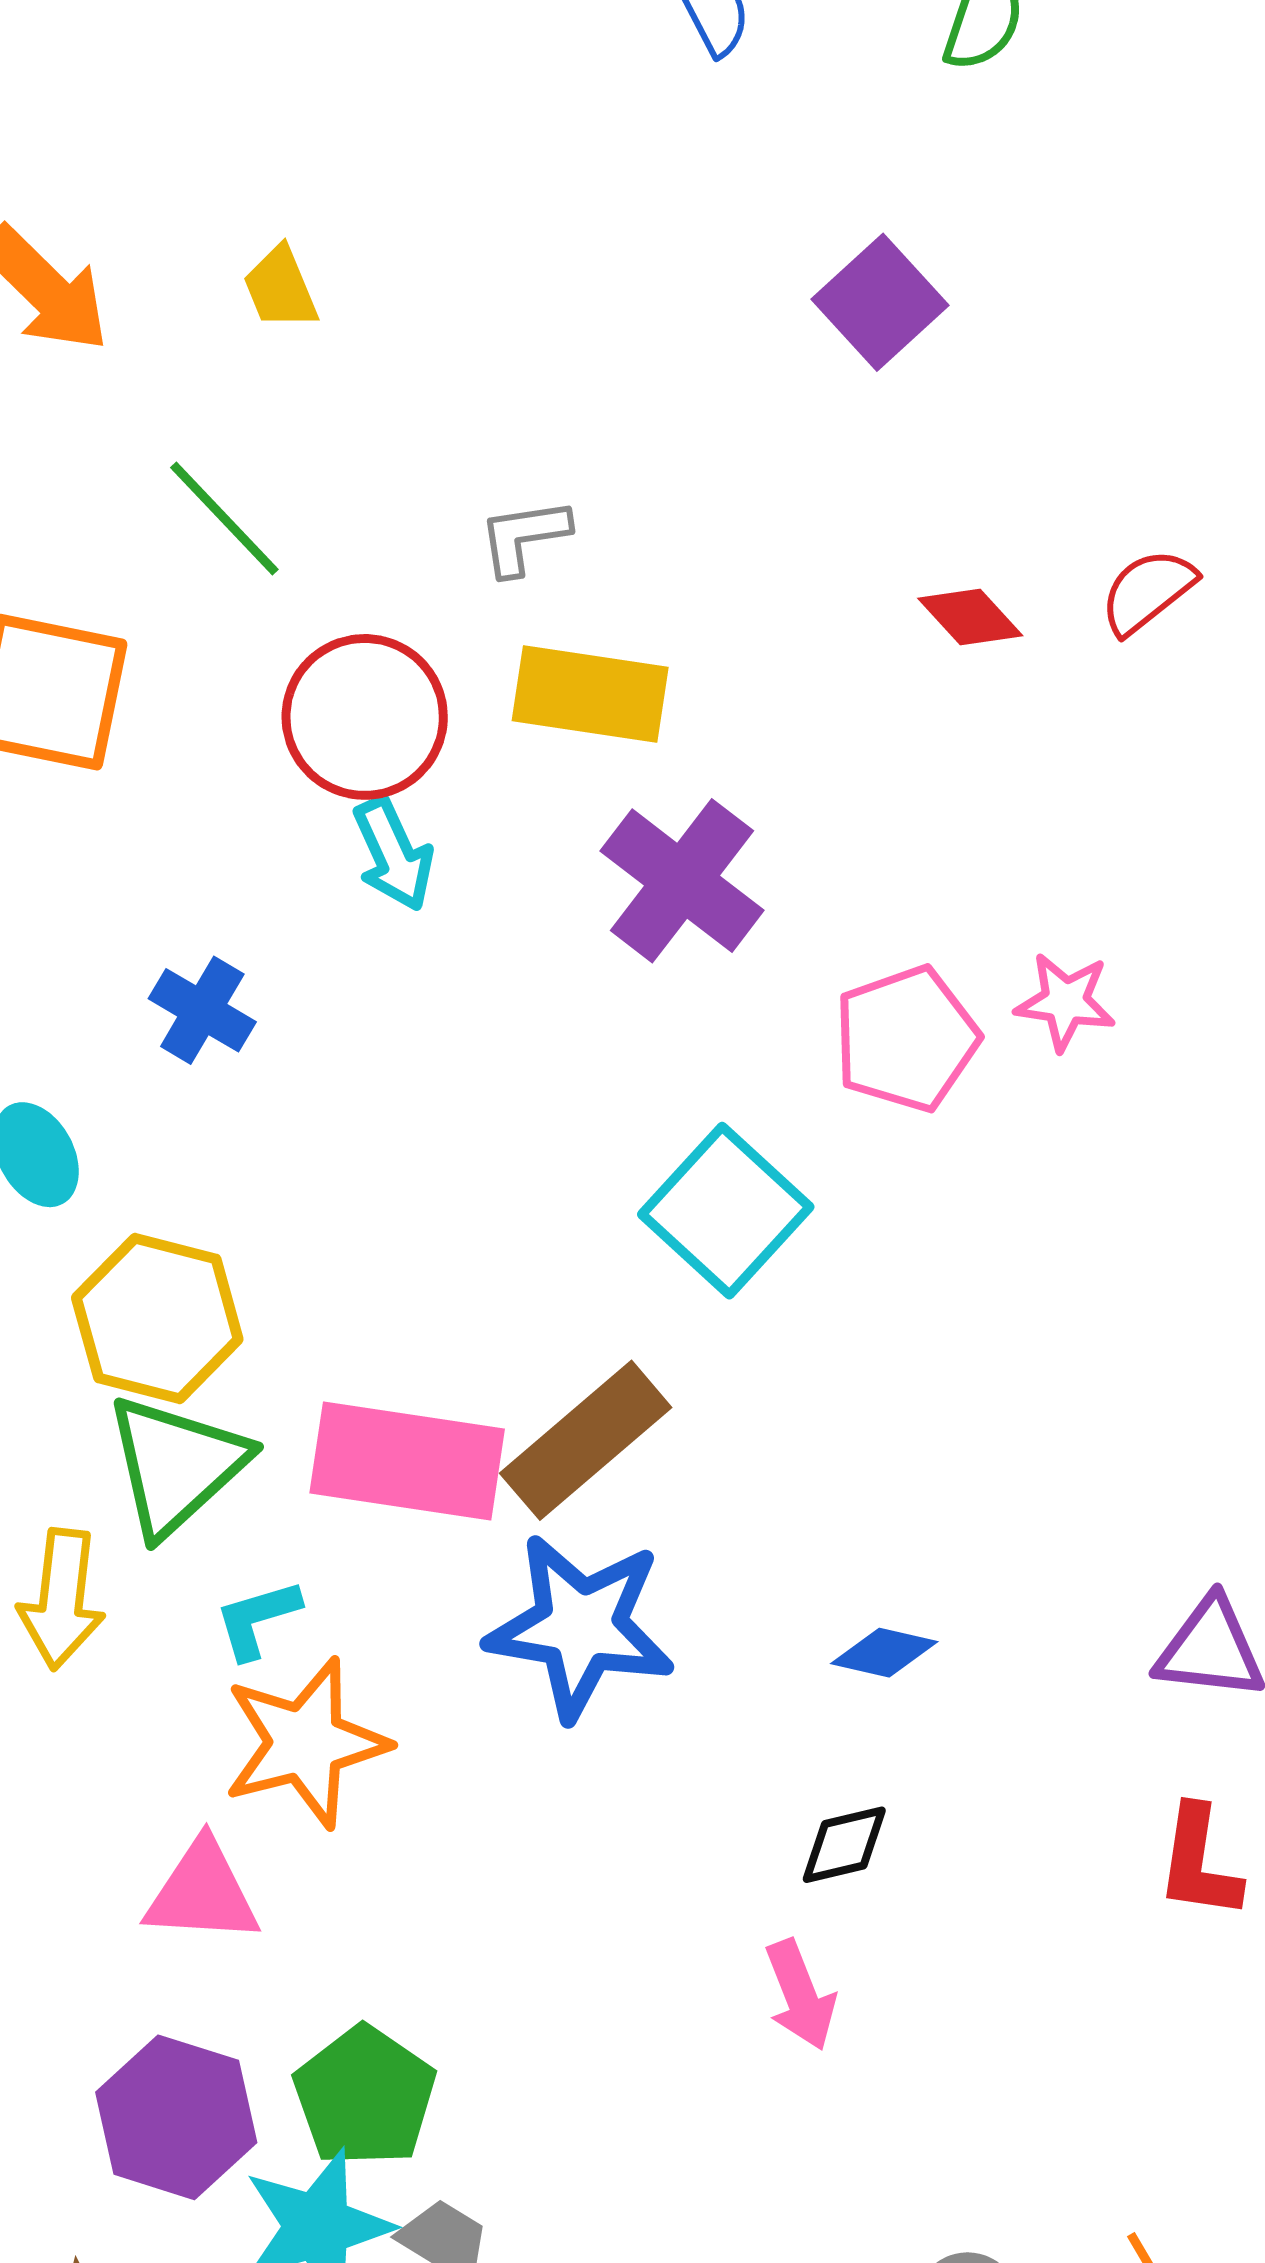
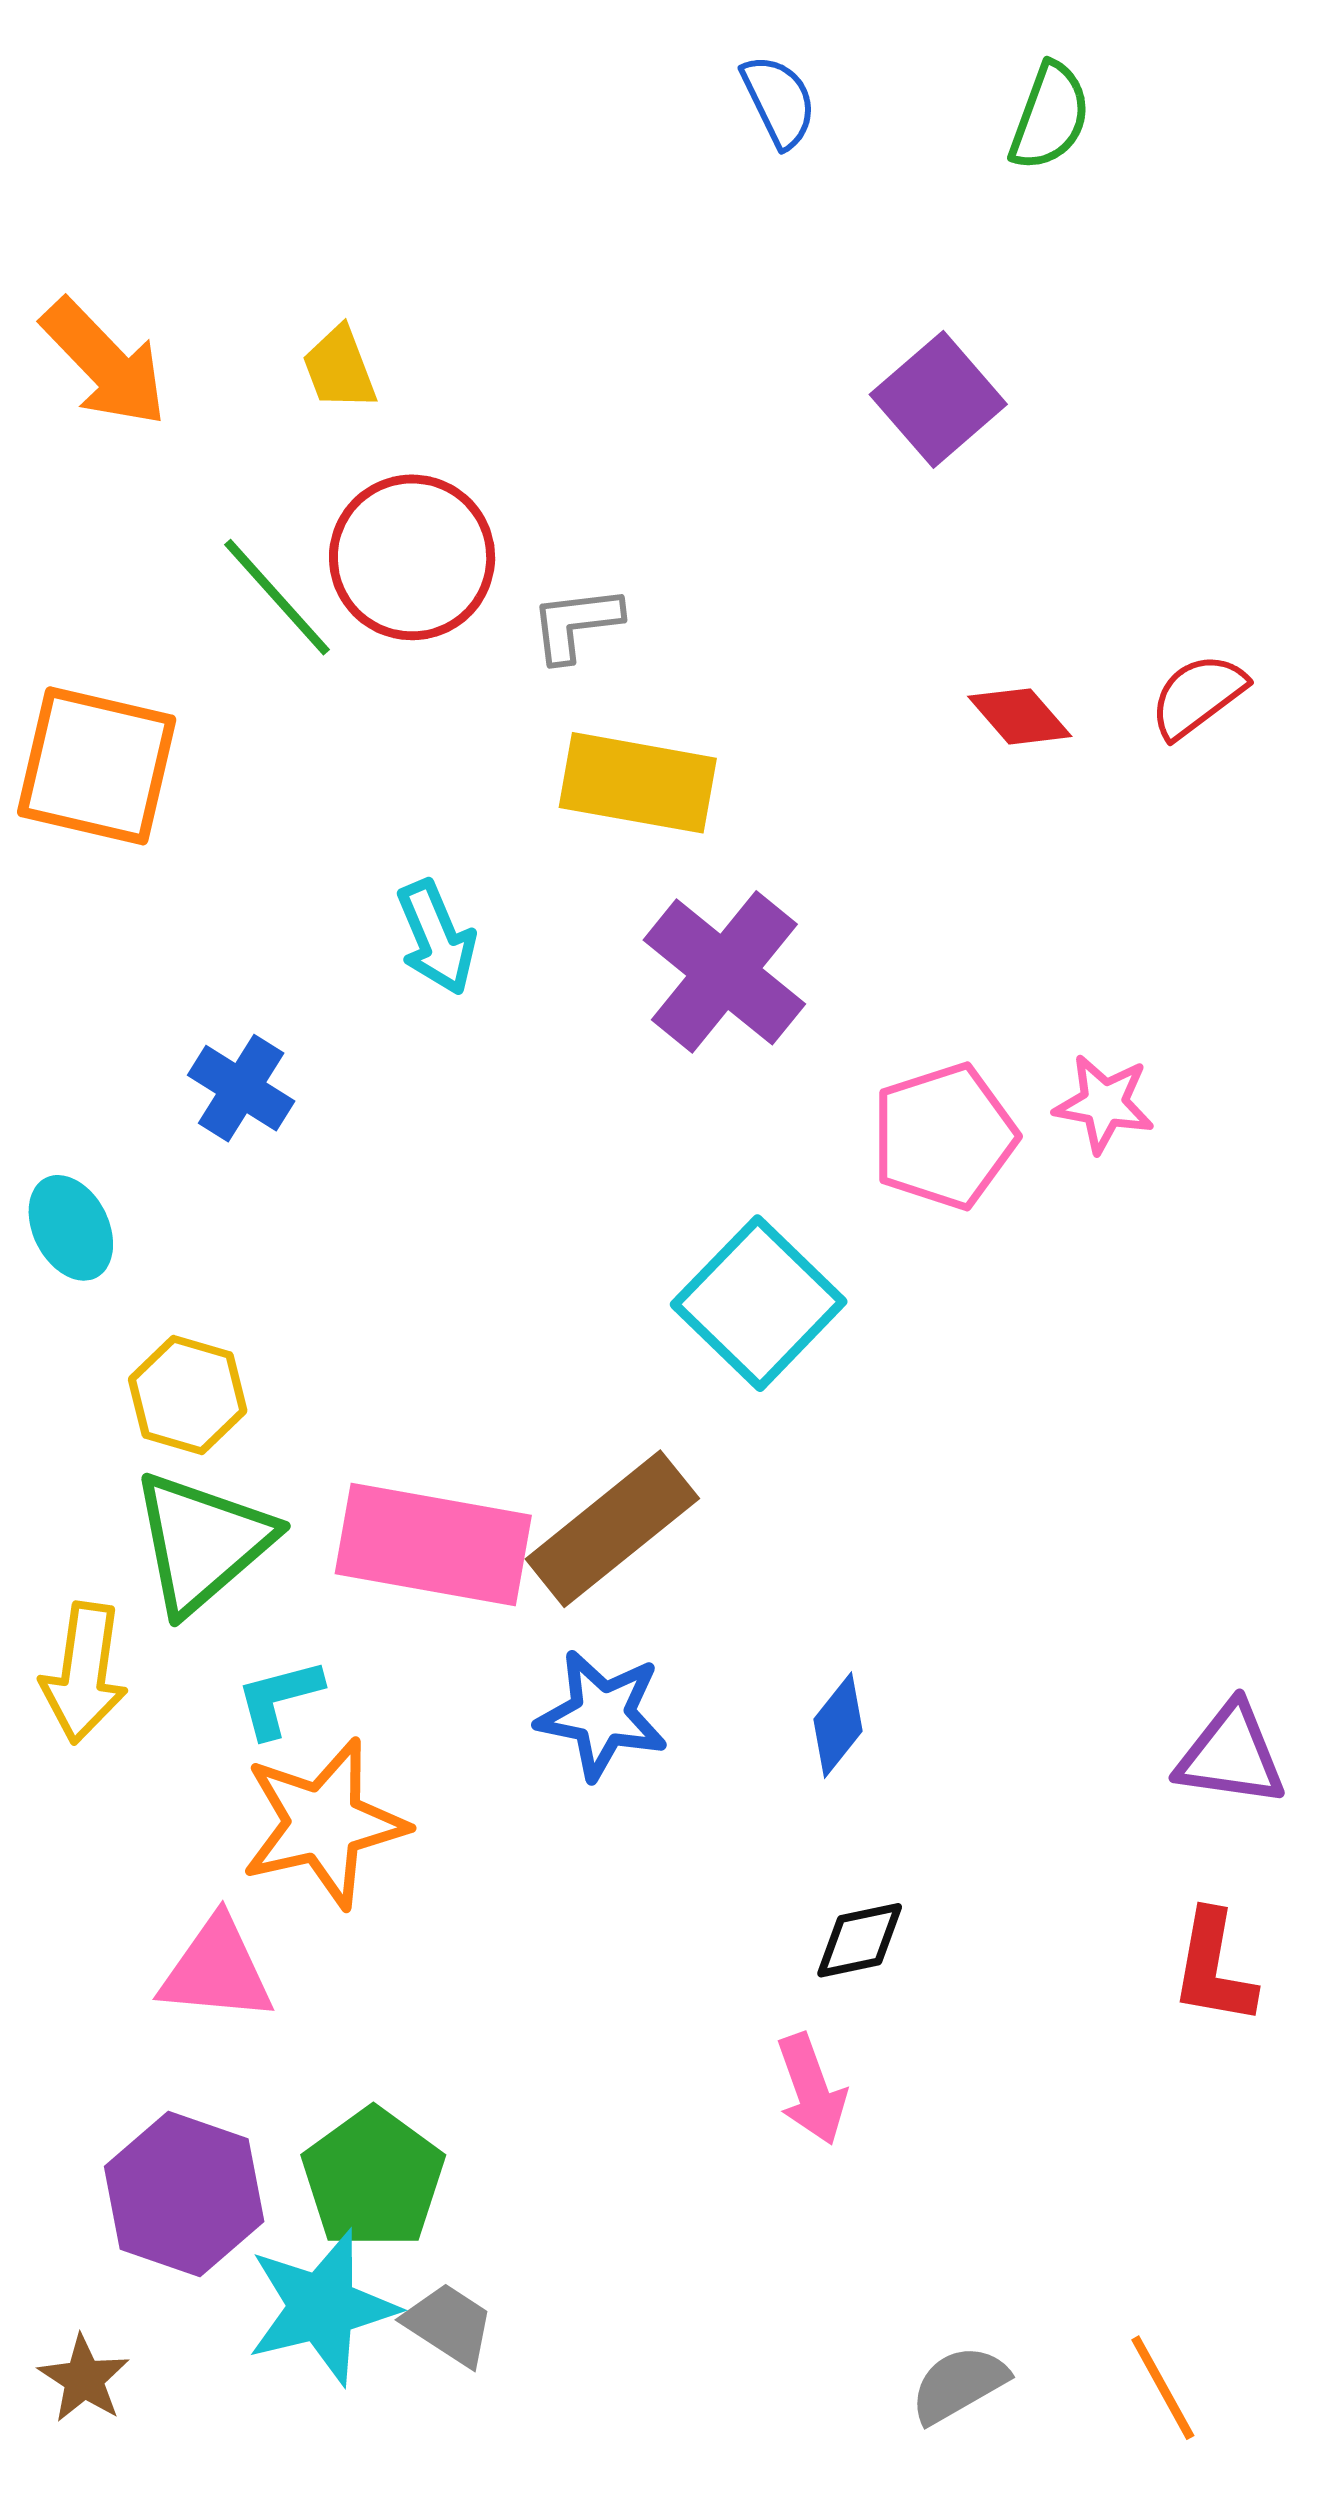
red circle: (365, 717) -> (412, 557), moved
yellow hexagon: (157, 1319) -> (188, 1395), size x0.7
blue star: (581, 1627) -> (602, 1715), size x0.7
blue diamond: (884, 1653) -> (838, 1725), moved, turned -66

